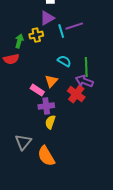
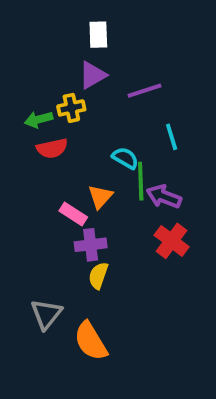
cyan line: (61, 31) -> (172, 137), moved
green arrow: (19, 41) -> (39, 119), turned -120
red semicircle: (11, 59) -> (52, 148), moved
green line: (86, 67) -> (141, 181), moved
red cross: (76, 94) -> (172, 241), moved

